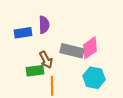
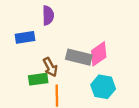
purple semicircle: (44, 25) -> (48, 15), moved

